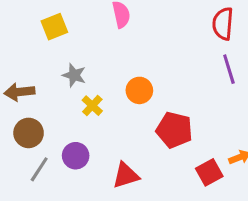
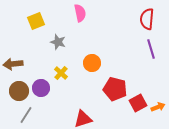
gray star: (74, 75) -> (58, 42), moved
purple circle: (76, 156) -> (41, 88), moved
red square: (209, 172) -> (138, 103), moved

